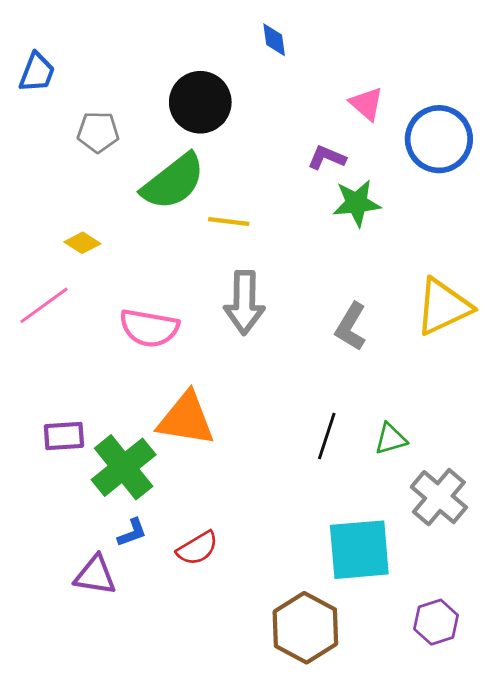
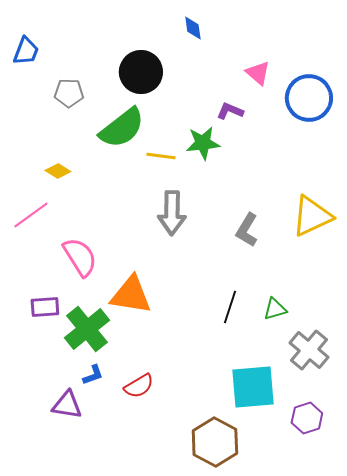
green star: (357, 203) -> (203, 143), moved
pink semicircle: (149, 328) -> (80, 257), moved, turned -132
purple hexagon: (436, 622) -> (307, 418), moved

